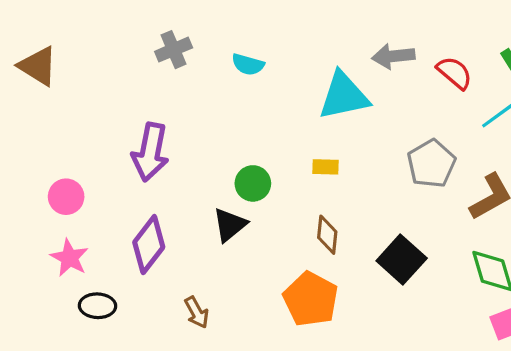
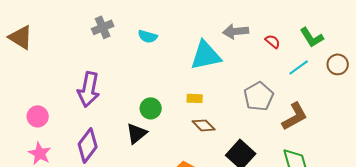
red semicircle: (454, 73) -> (273, 41), size x0.7
brown diamond: (327, 235) -> (204, 125), moved, turned -50

